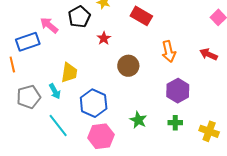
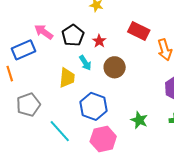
red rectangle: (141, 16) -> (139, 31), moved
black pentagon: (79, 17) -> (73, 35), moved
brown circle: (128, 66) -> (115, 67), moved
cyan arrow: (55, 91) -> (85, 63), moved

